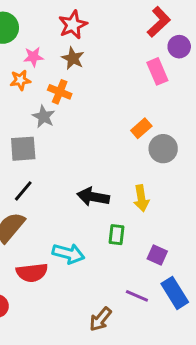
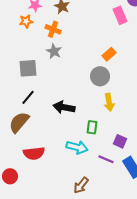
gray star: (44, 117) -> (54, 51), moved
gray circle: (163, 149) -> (100, 76), moved
black arrow: (93, 197) -> (64, 107), moved
cyan arrow: (68, 254) -> (77, 147), moved
purple line: (137, 296) -> (106, 159), moved

